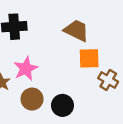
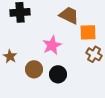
orange square: (89, 58) -> (88, 32), moved
pink star: (26, 69) -> (52, 45), moved

